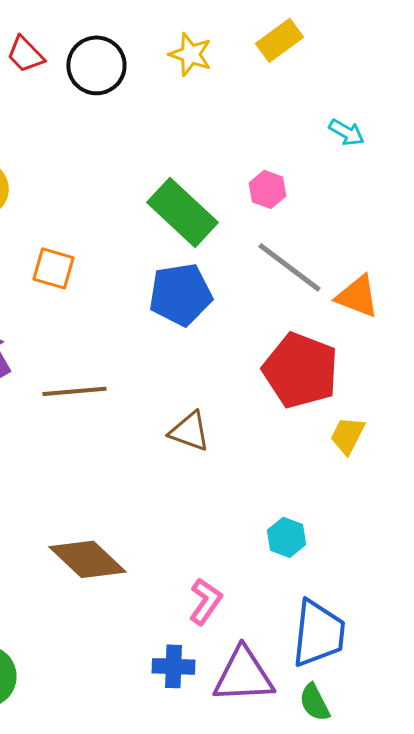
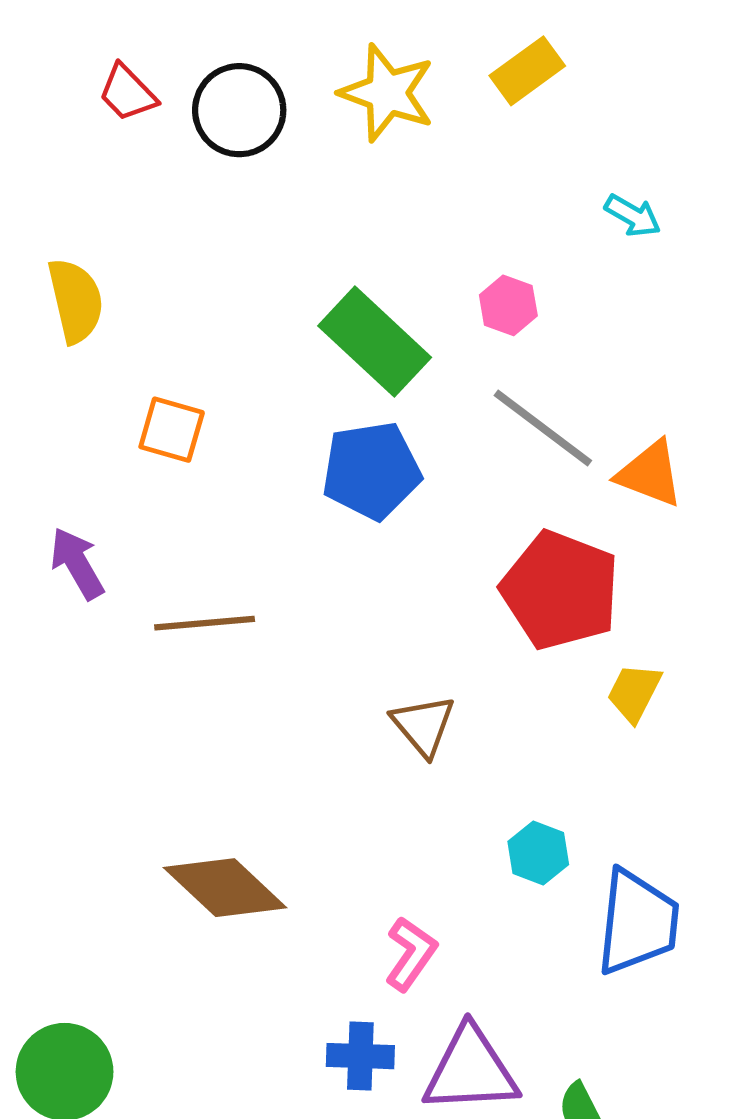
yellow star: (190, 54) -> (387, 93), size x1.4
brown triangle: (189, 431) -> (423, 726), moved, turned 30
blue trapezoid: (318, 633) -> (637, 922), moved

